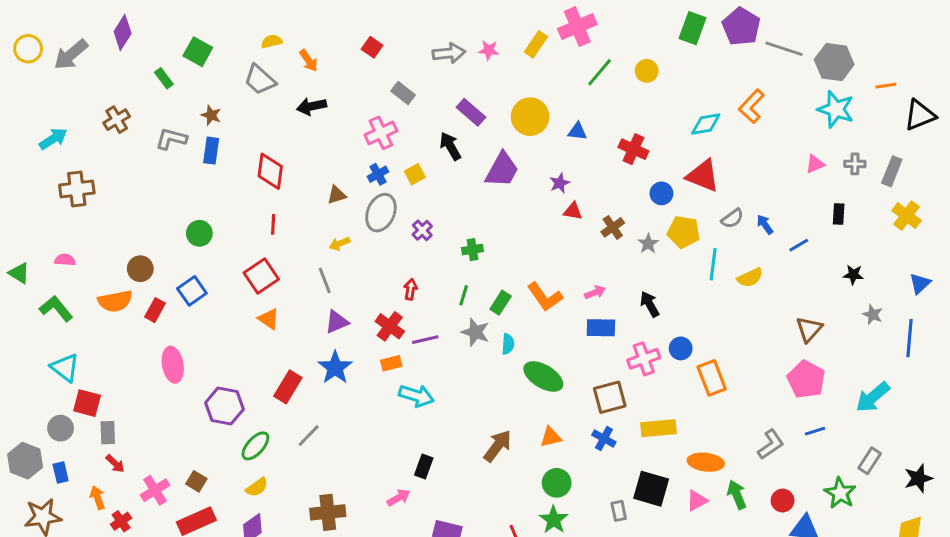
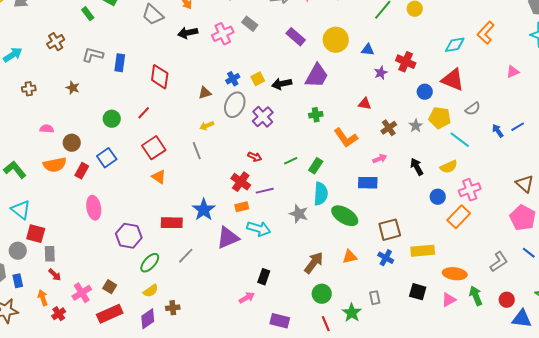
brown star: (211, 115) -> (73, 88), moved
pink cross: (381, 133) -> (223, 34), moved
black arrow: (450, 146) -> (282, 84), moved, turned -72
pink triangle: (815, 164) -> (513, 72), moved
purple star: (560, 183) -> (381, 73), moved
brown cross: (77, 189) -> (29, 89), size x0.6
red line: (273, 224) -> (144, 113), moved, turned 40
blue arrow: (765, 224) -> (498, 131), moved
brown cross: (613, 227) -> (389, 128), moved
purple cross: (422, 230) -> (263, 117), size x1.5
green cross: (472, 250) -> (316, 115), moved
pink semicircle: (65, 260) -> (47, 129), moved
cyan line: (713, 264) -> (460, 140), turned -60
yellow semicircle: (750, 278) -> (449, 167), moved
red arrow: (410, 289) -> (255, 157), turned 104
green line: (464, 295) -> (291, 161), turned 48
orange L-shape: (545, 297) -> (346, 138), moved
purple triangle: (337, 322) -> (228, 238), moved, size x1.4
blue rectangle: (601, 328) -> (368, 183), moved
brown triangle: (809, 329) -> (525, 184), turned -30
gray star: (475, 332) -> (299, 214), moved
cyan semicircle: (508, 344) -> (321, 194), size x1.6
pink cross: (644, 359) -> (470, 190), moved
orange rectangle: (712, 378) -> (459, 217), turned 65
red rectangle: (288, 387) -> (172, 223), turned 60
blue line: (815, 431) -> (529, 253), turned 56
green circle: (557, 483) -> (322, 294), moved
black square: (651, 489) -> (418, 292), size x0.7
gray rectangle: (619, 511) -> (375, 298), moved
brown cross: (328, 512) -> (173, 308), moved, size x0.6

